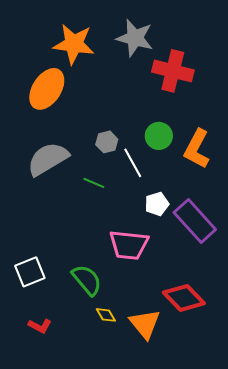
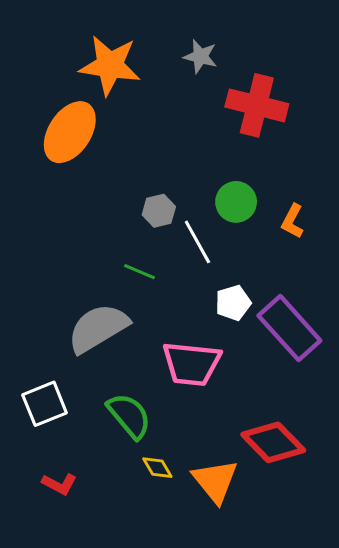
gray star: (135, 38) -> (200, 56), size x0.6
orange L-shape: (197, 149) -> (292, 221), size x0.6
gray semicircle: (48, 159) -> (98, 328), moved

